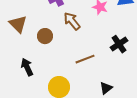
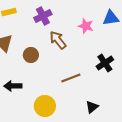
black arrow: (27, 67) -> (13, 86), turned -66

